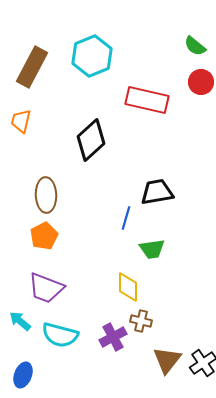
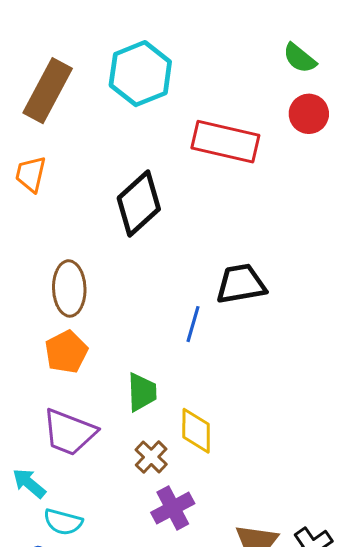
green trapezoid: (152, 249) -> (142, 392), moved, turned -84
brown cross: (141, 321) -> (151, 457), moved, turned 30
cyan semicircle: (60, 335) -> (63, 522), moved, size x0.7

